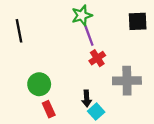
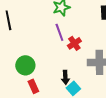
purple line: (89, 36) -> (59, 32), moved

